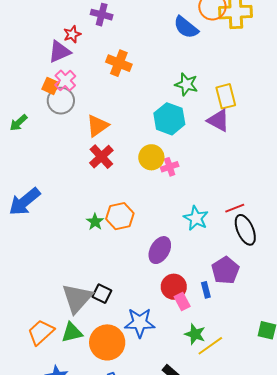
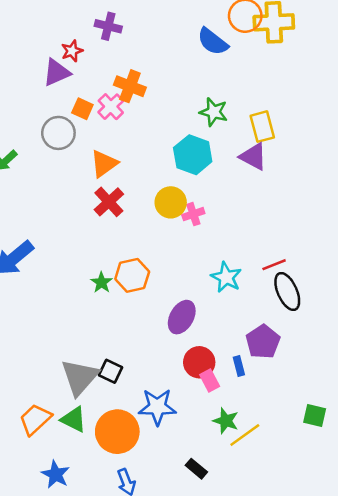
pink cross: (65, 80) -> (111, 107), moved
orange square: (50, 86) -> (82, 109), moved
green triangle: (72, 332) -> (74, 419), turned 40

